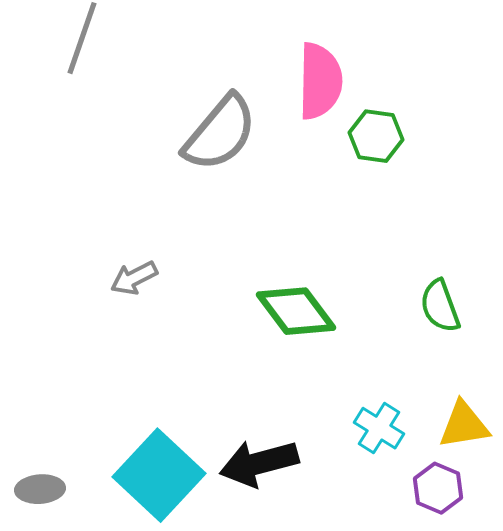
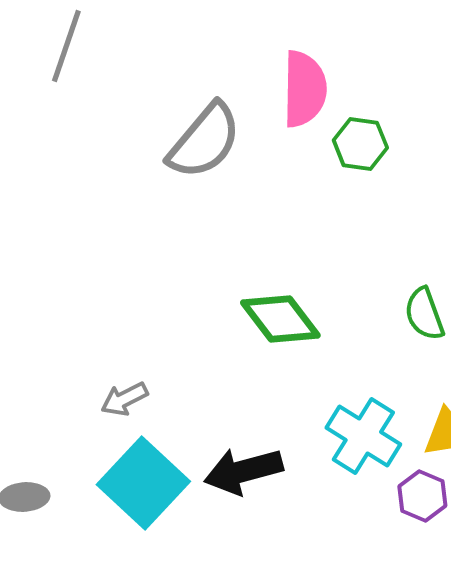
gray arrow: (134, 278) -> (124, 399), moved
cyan cross: (379, 428) -> (363, 436), size x1.5

